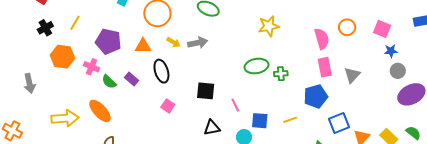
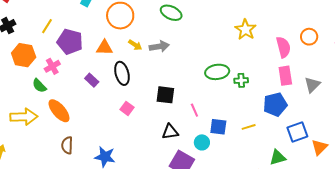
yellow line: (75, 23) -> (47, 26), moved
yellow star: (269, 26) -> (245, 30), moved, turned -30
pink cross: (92, 67) -> (52, 66), turned 35
green semicircle: (109, 82) -> (39, 86), moved

